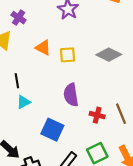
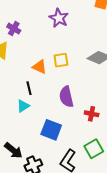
orange triangle: (43, 48) -> (40, 67), moved
black line: (17, 81) -> (29, 88), moved

